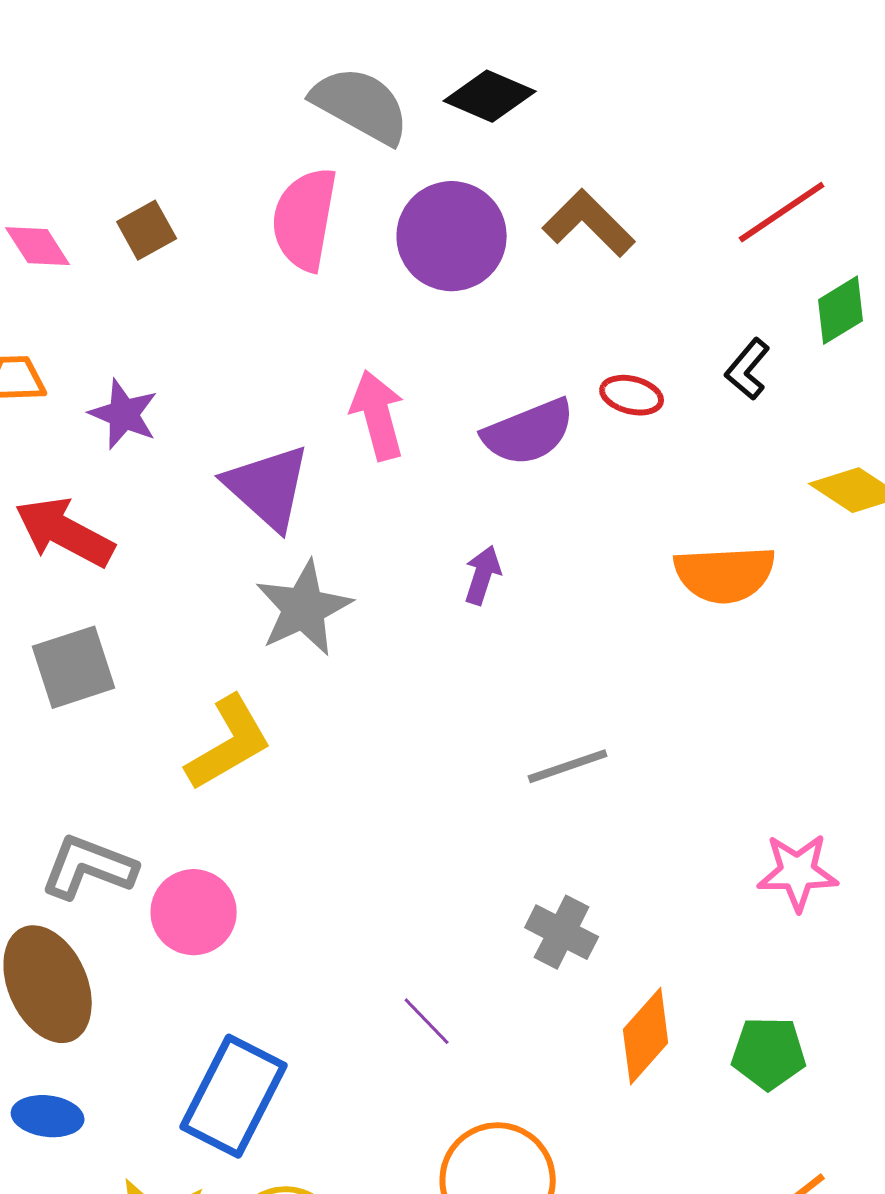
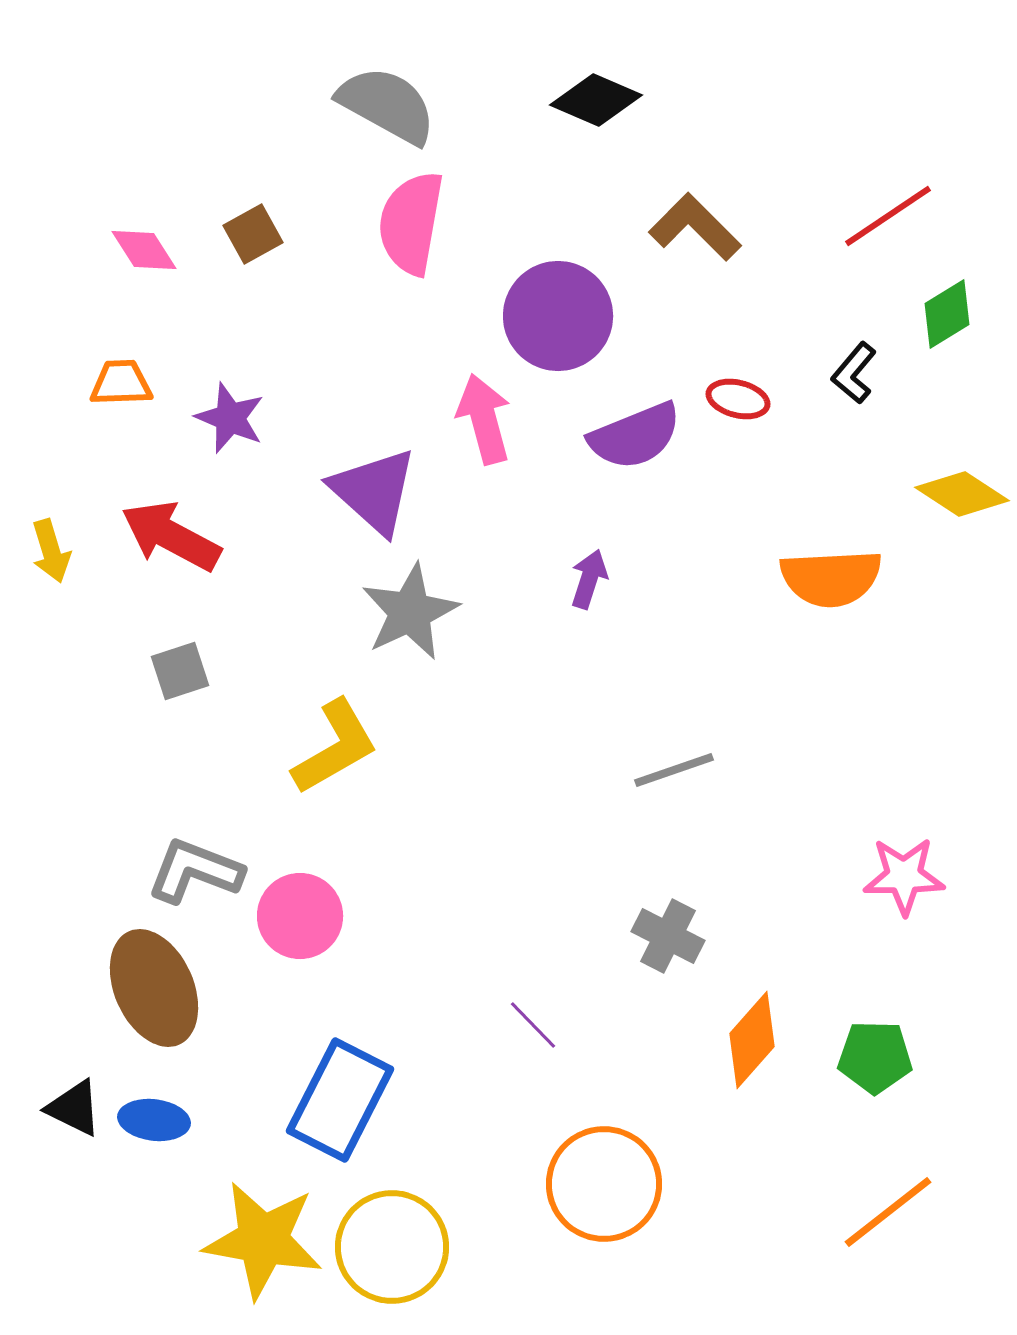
gray semicircle: (361, 105) -> (387, 105), moved
purple circle: (452, 236) -> (558, 316), moved
gray square: (74, 667) -> (180, 671), size x0.7

